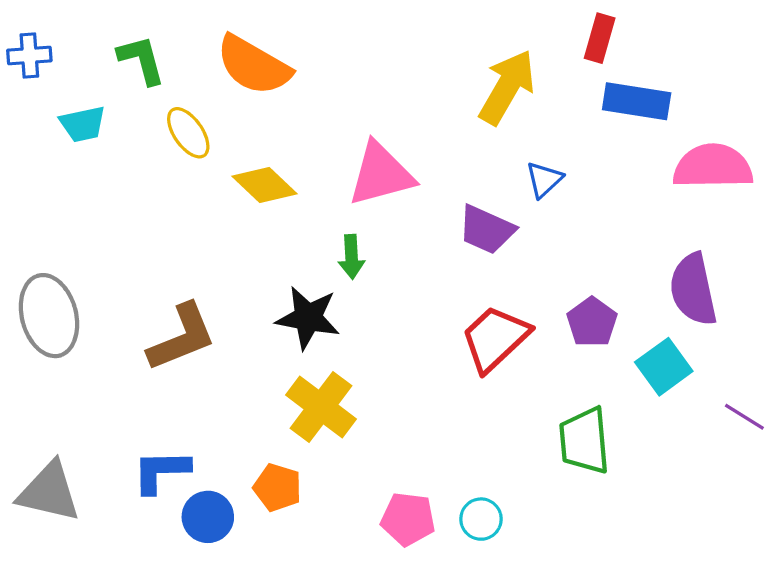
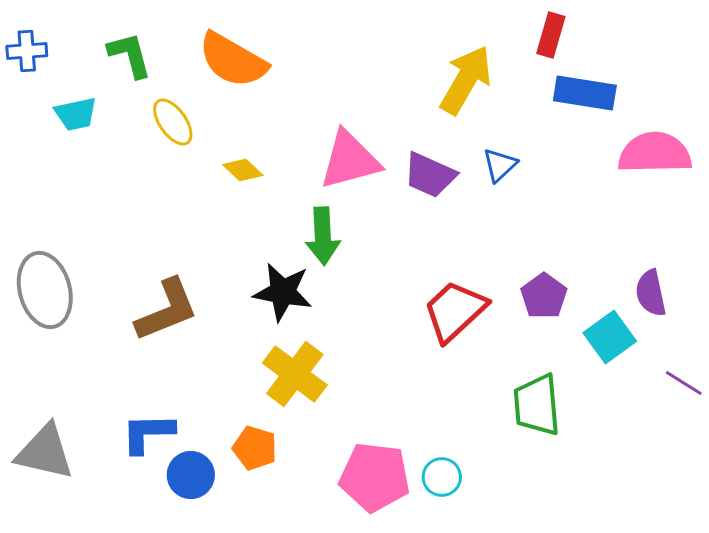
yellow diamond: (264, 185) -> (243, 170), size x0.7
purple trapezoid: (486, 230) -> (430, 175), moved
green arrow: (351, 257) -> (323, 236), size x1.4
purple semicircle: (693, 289) -> (651, 293), moved, size x0.7
pink pentagon: (408, 519) -> (375, 477), size x1.4

